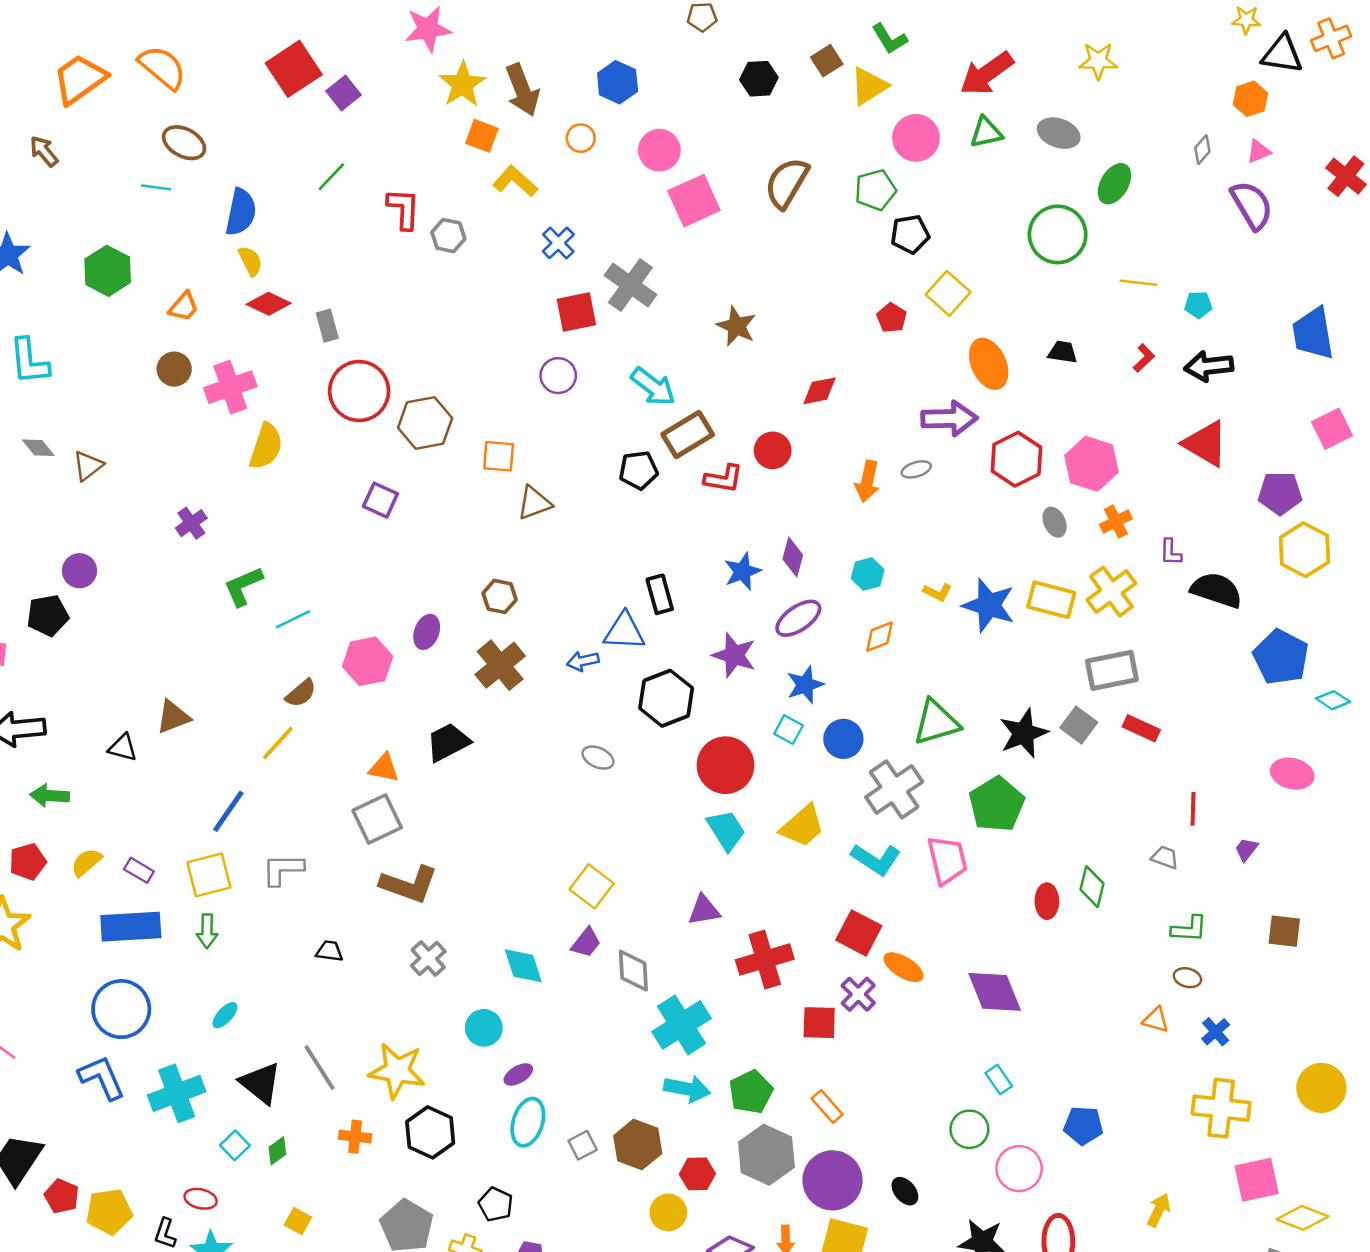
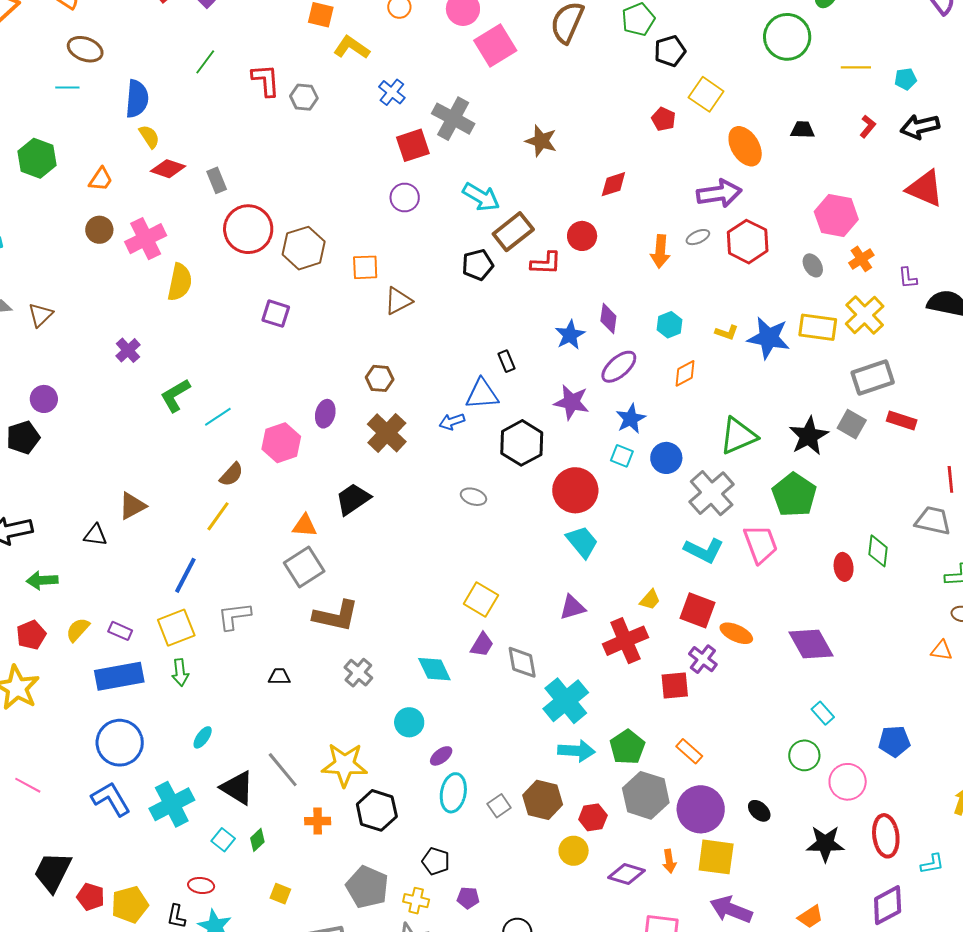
red hexagon: (1016, 459) -> (748, 242), moved
black rectangle: (660, 594) -> (507, 361), size x0.7
yellow trapezoid: (802, 826) -> (650, 600), moved, size x0.6
gray trapezoid: (1165, 857) -> (933, 521), size x1.6

